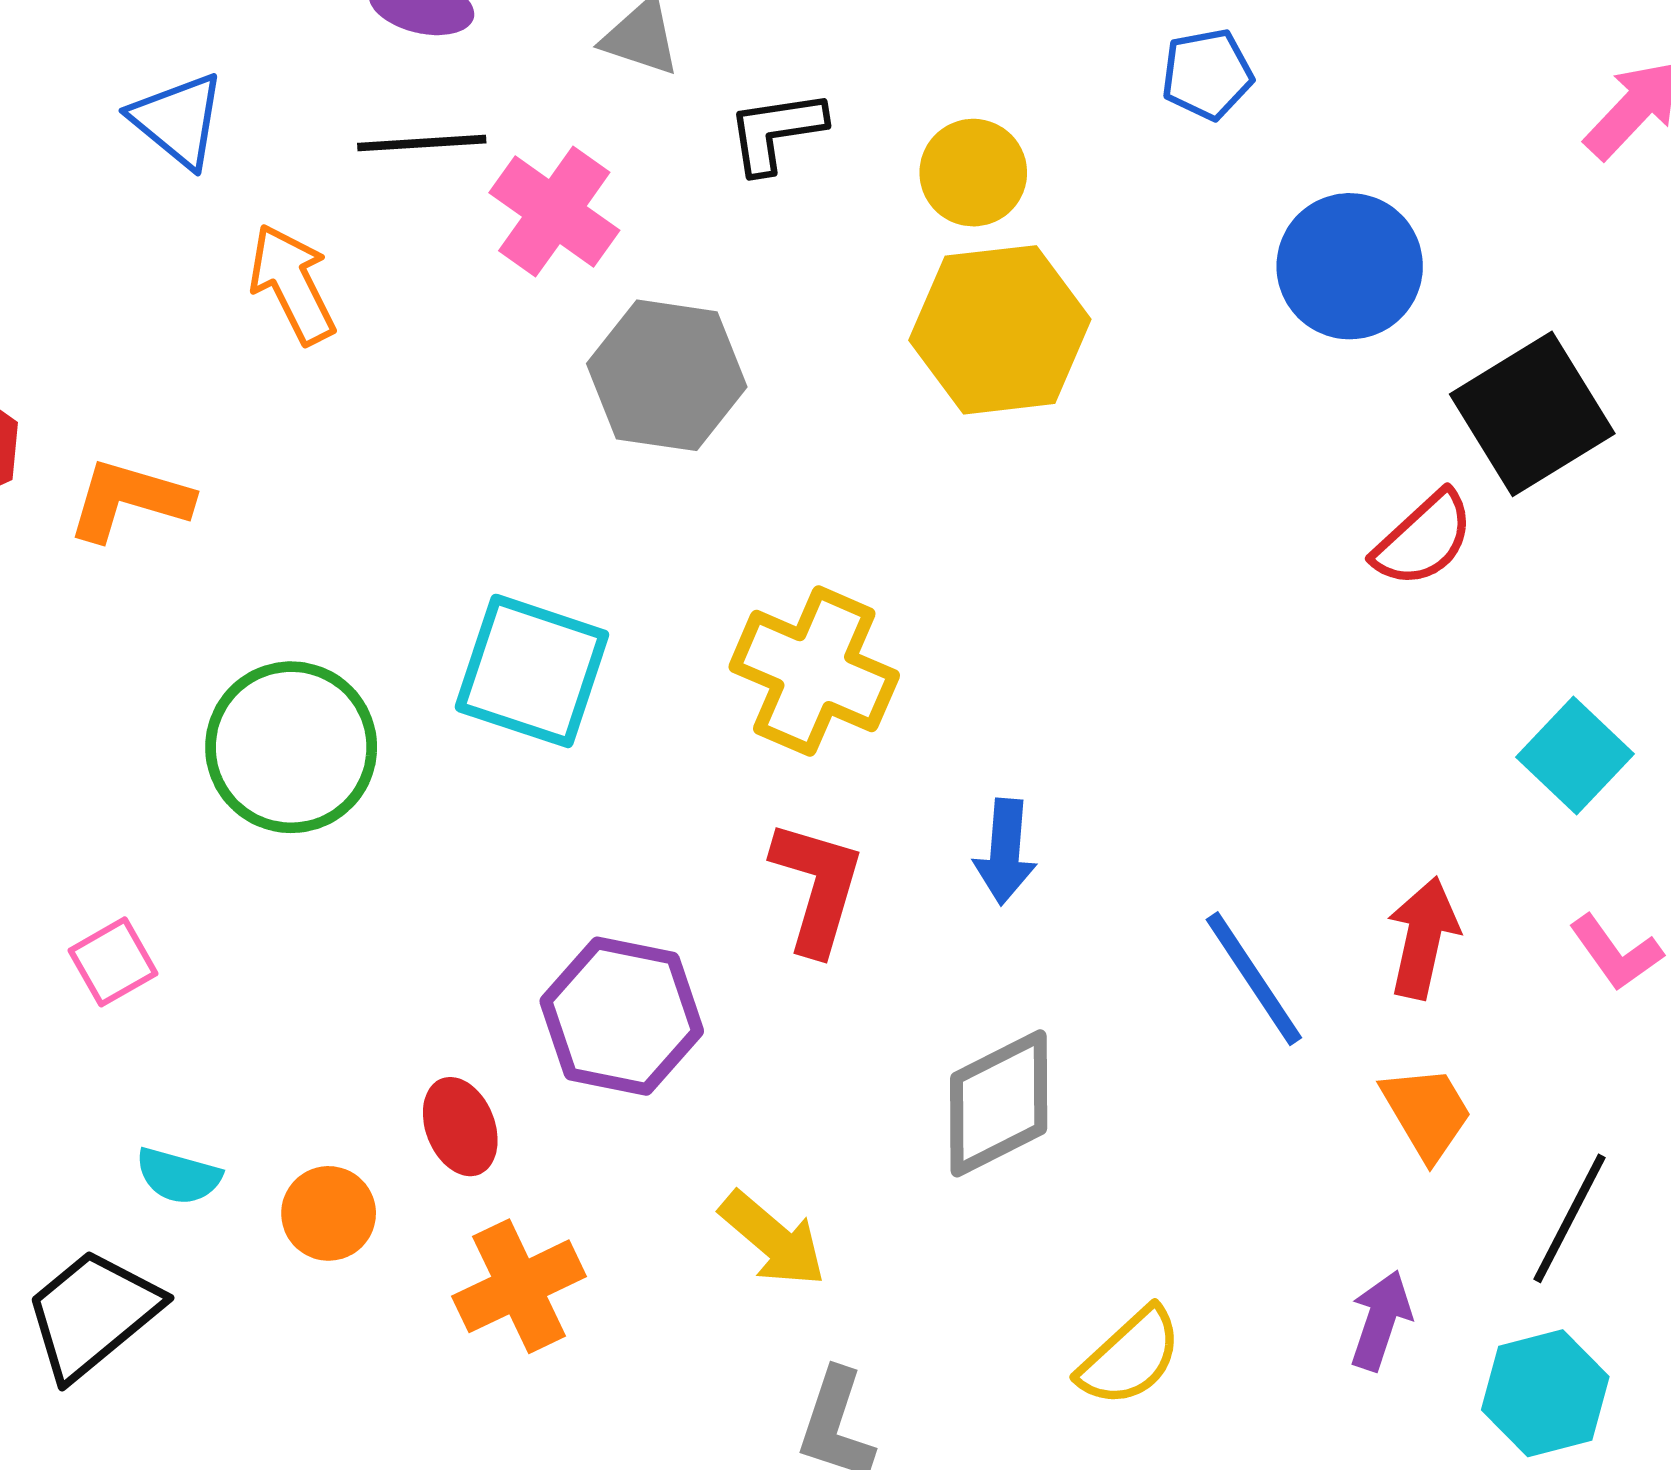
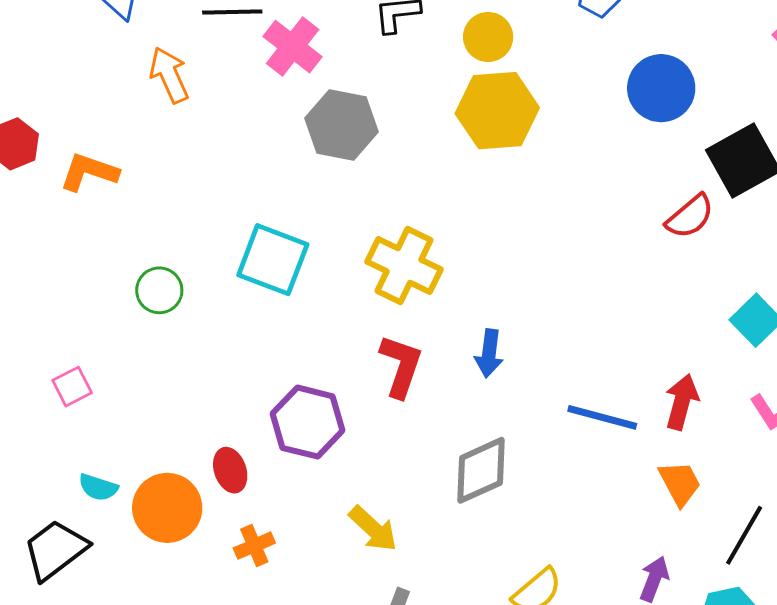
green circle: (291, 747) -> (159, 290), size x0.6
blue line: (1254, 979) -> (602, 417), turned -44
orange circle: (329, 1213) -> (167, 508), size x1.6
orange cross: (519, 1286) -> (254, 546), size x0.7

